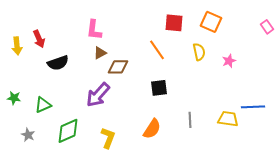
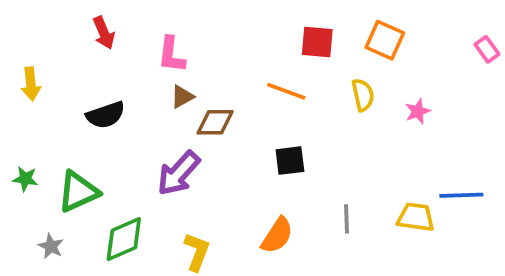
red arrow: (39, 39) -> (104, 33), moved
orange line: (157, 50) -> (286, 91), turned -35
green triangle: (43, 105) -> (78, 192), size x1.4

